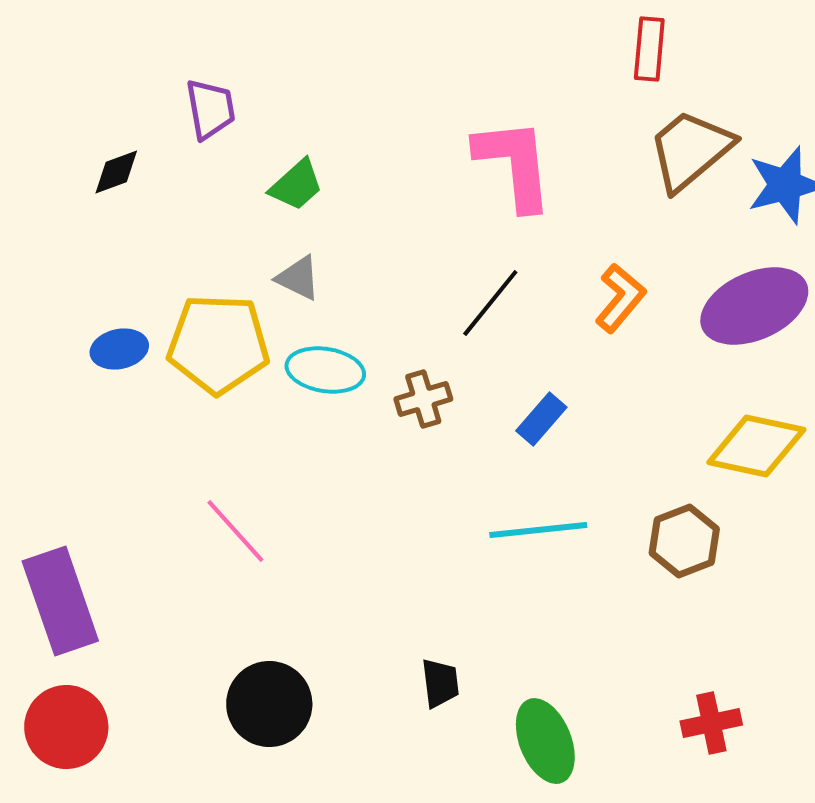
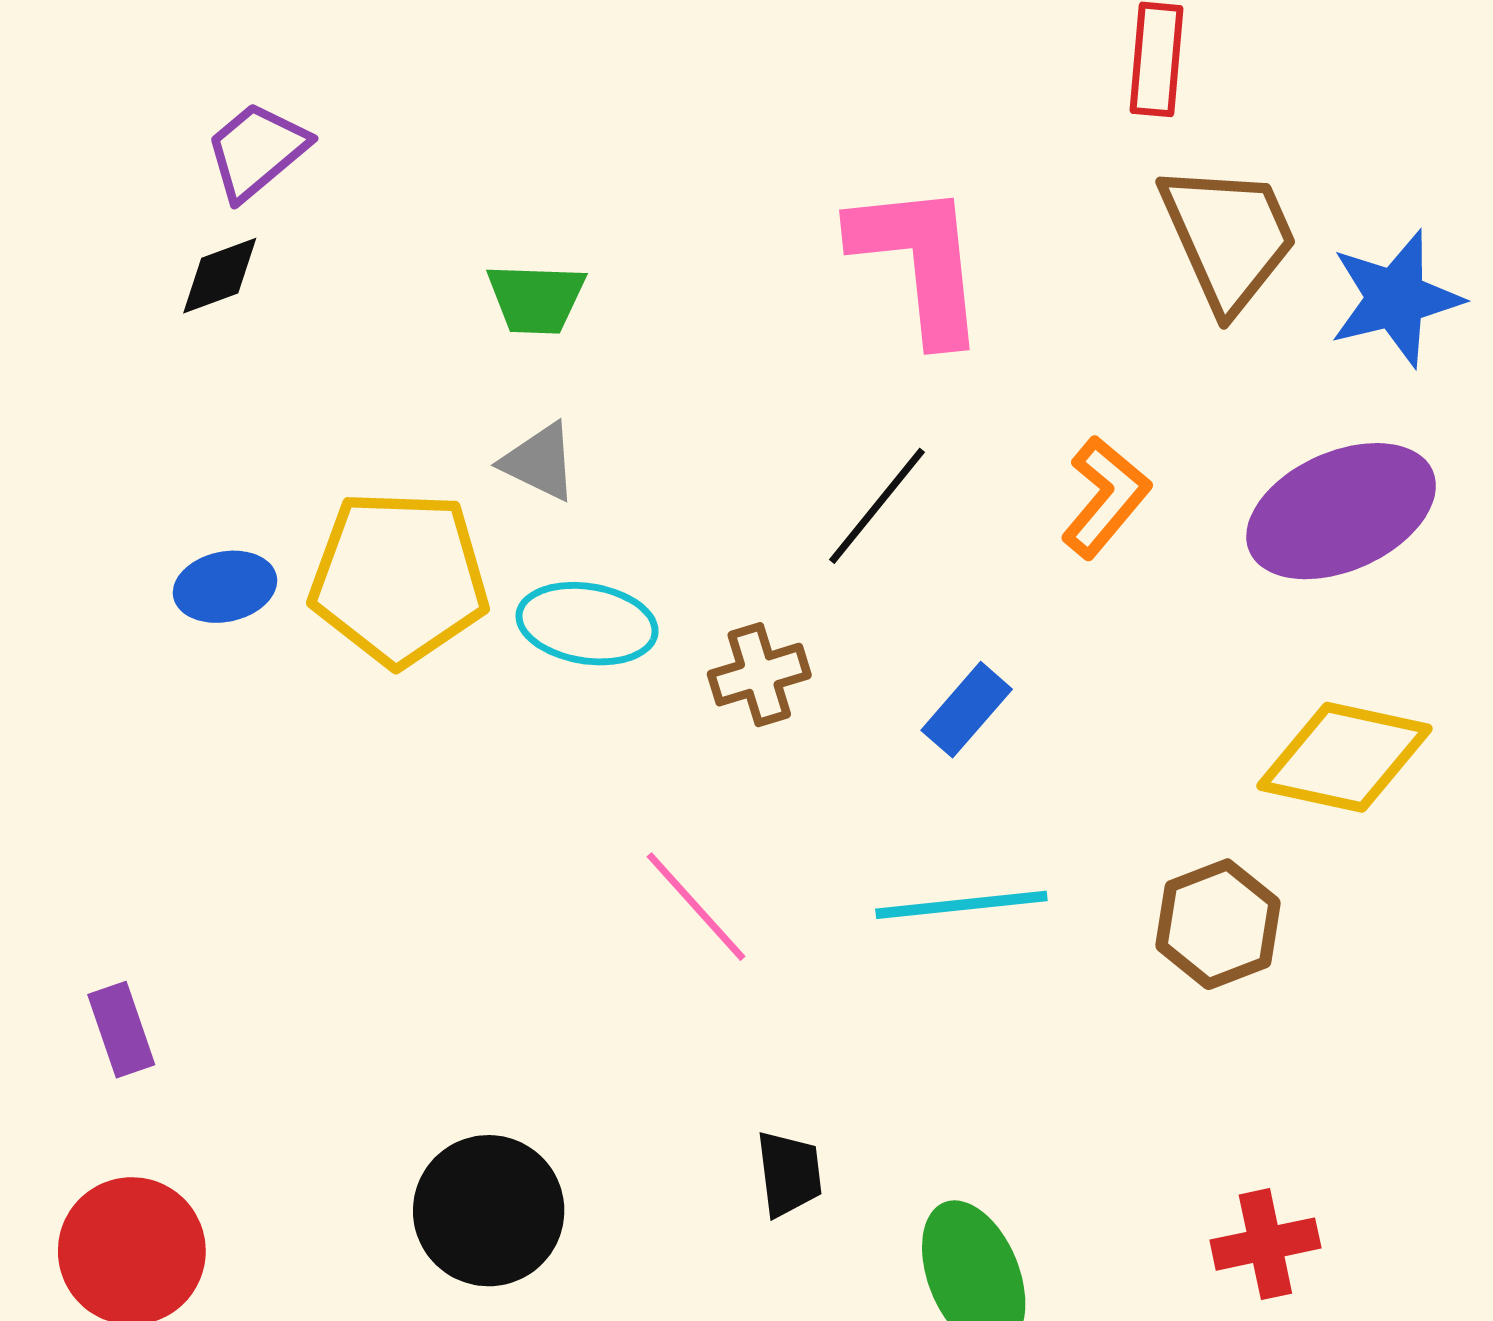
purple trapezoid: (210, 109) -> (257, 151), moved, turned -120
brown trapezoid: (690, 150) -> (1229, 237), turned 106
green trapezoid: (296, 185) -> (536, 298), turned 44
pink line: (235, 531) -> (696, 907), moved
purple rectangle: (60, 601) -> (121, 1030), size x0.5

